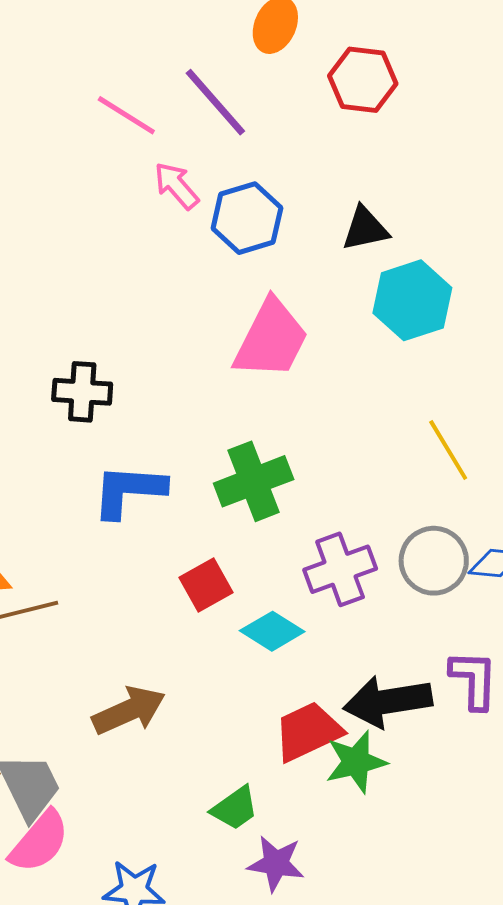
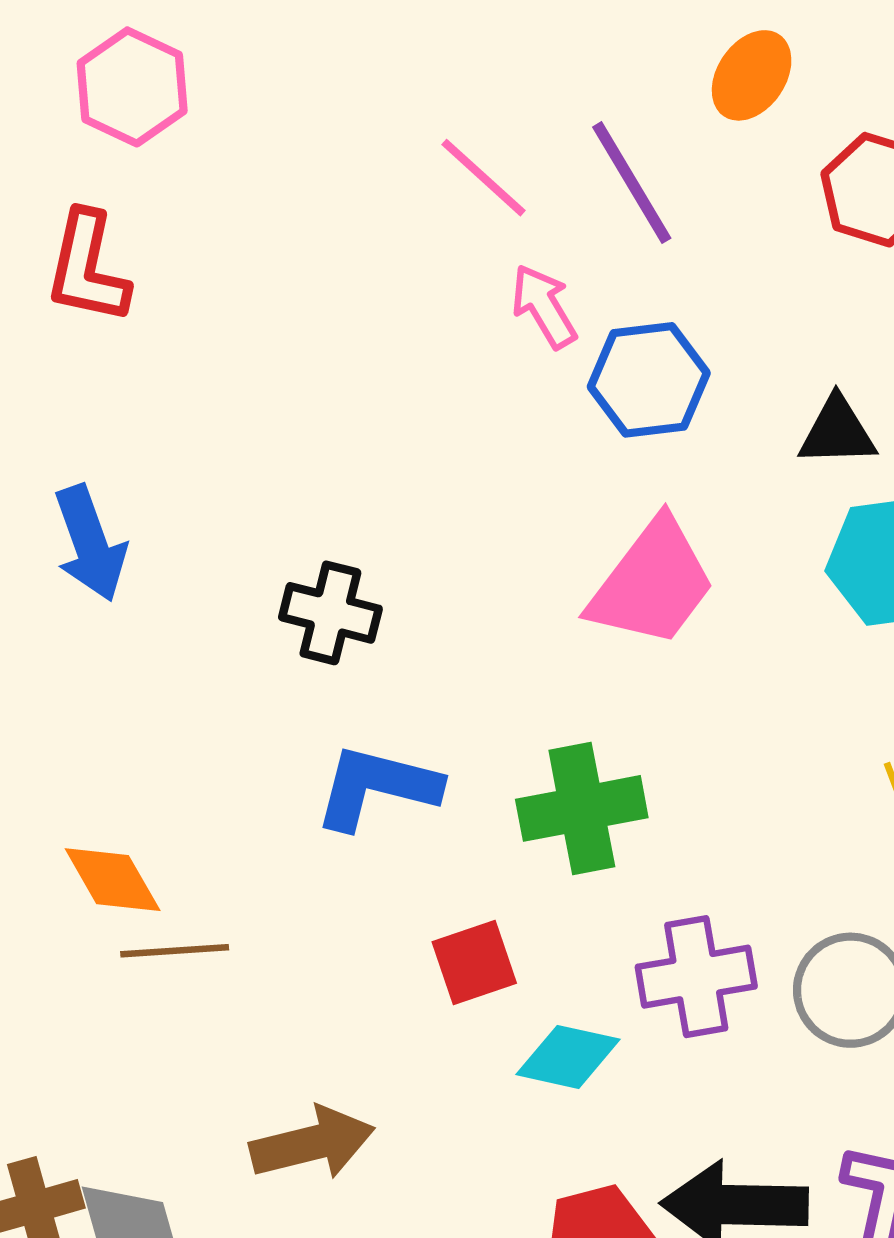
cyan diamond: (272, 631) -> (568, 1057), turned -30

